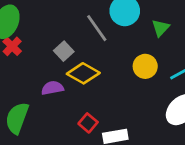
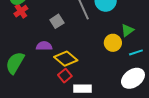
green triangle: (161, 28) -> (127, 30), moved
yellow diamond: (83, 73) -> (66, 59), moved

